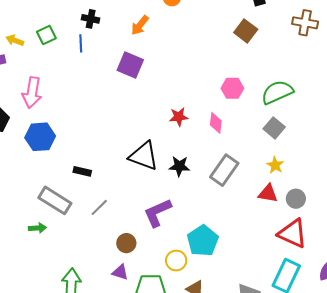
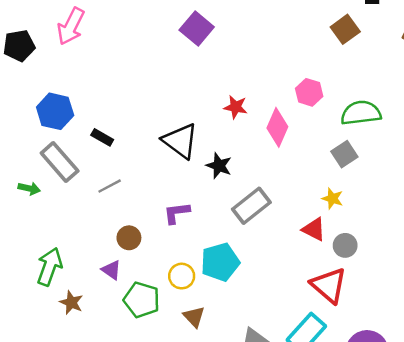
pink diamond: (216, 123) -> (277, 127), size x1.4
blue hexagon: (40, 137) -> (55, 111), moved
yellow star: (275, 165) -> (332, 198), turned -30
gray rectangle: (224, 170) -> (251, 206), moved
purple L-shape: (157, 213) -> (177, 213), size x0.7

